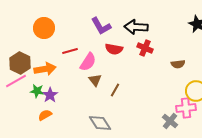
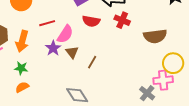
brown semicircle: (178, 64) -> (155, 36), size x1.6
orange arrow: (45, 69) -> (22, 41), turned 115
green star: (37, 91) -> (21, 68), moved
purple star: (50, 95) -> (53, 48), moved

